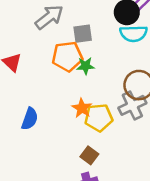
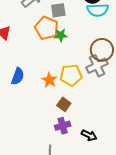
orange pentagon: (67, 56) -> (47, 28), turned 30
orange star: (82, 108) -> (49, 80), moved

